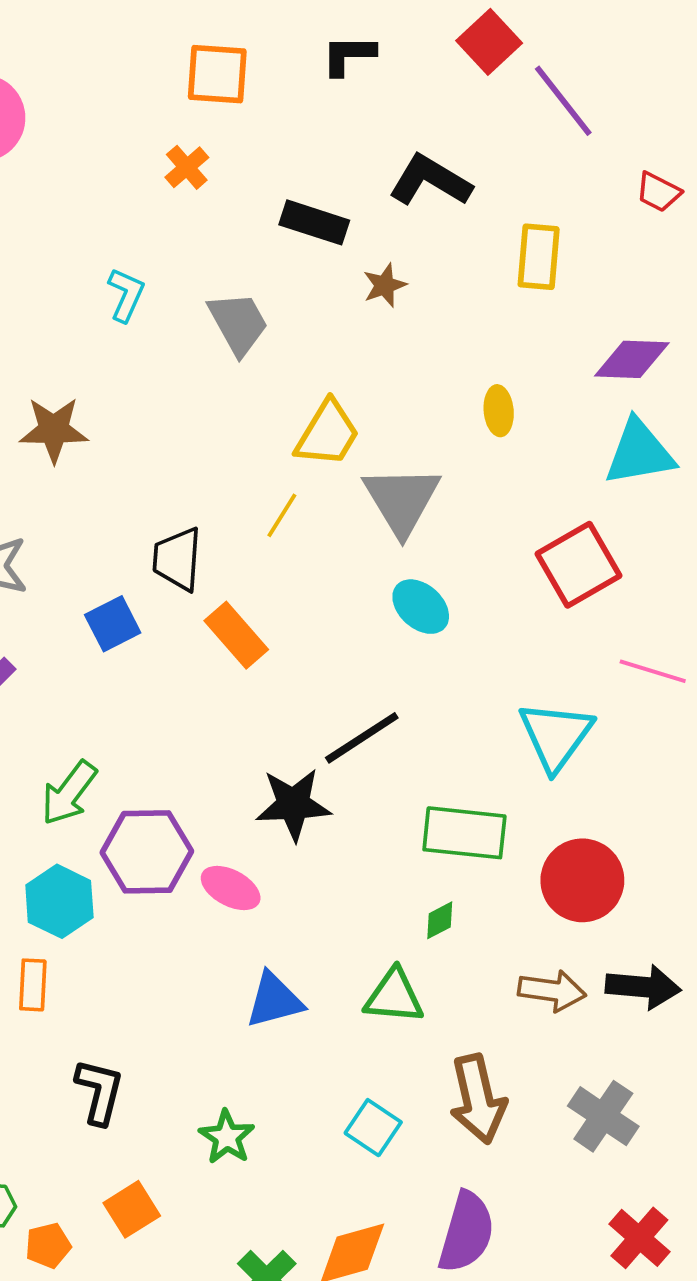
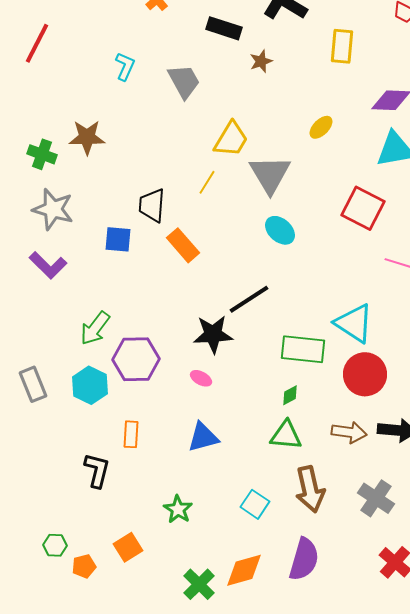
yellow ellipse: (499, 411) -> (321, 127), turned 50
red square: (579, 565) -> (363, 208), turned -33
blue square: (113, 624) -> (118, 239), turned 32
cyan triangle: (556, 736) -> (354, 323), moved, turned -33
pink ellipse: (231, 888) -> (201, 378), moved, size x0.7
orange rectangle: (33, 985) -> (131, 434), moved
green triangle: (394, 996) -> (286, 435), moved
black L-shape: (99, 1091) -> (97, 470), moved

